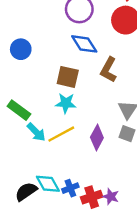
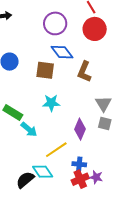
brown square: (68, 77) -> (45, 70), moved
yellow line: (61, 134) -> (56, 150), moved
blue cross: (70, 188) -> (79, 164), moved, turned 32

